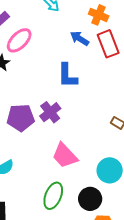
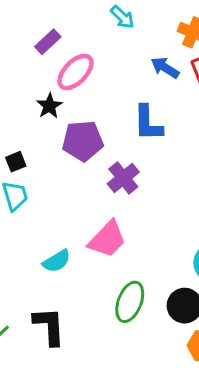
purple pentagon: (21, 118) -> (83, 141), moved
pink trapezoid: (65, 156) -> (107, 239), moved, turned -92

